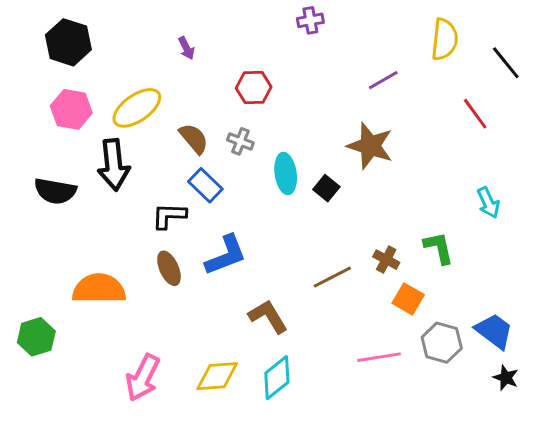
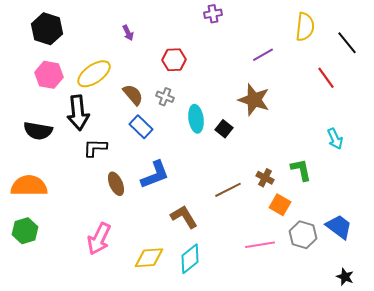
black L-shape: (169, 216) -> (95, 148), moved
orange semicircle: (99, 289) -> (29, 186), moved
pink arrow: (143, 378) -> (99, 239), moved
black star: (506, 378) -> (345, 277), moved

